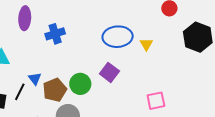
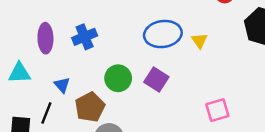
purple ellipse: (25, 18) -> (45, 38), moved
blue triangle: (35, 79) -> (62, 85), moved
green circle: (80, 84) -> (118, 78), moved

